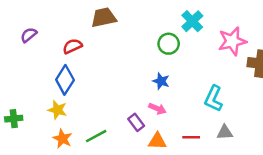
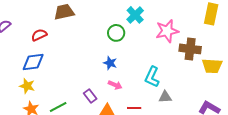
blue diamond: (65, 80) -> (33, 62), turned 50
pink arrow: (157, 109) -> (115, 85), moved
gray triangle: (225, 132) -> (165, 97), moved

